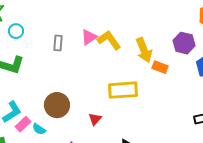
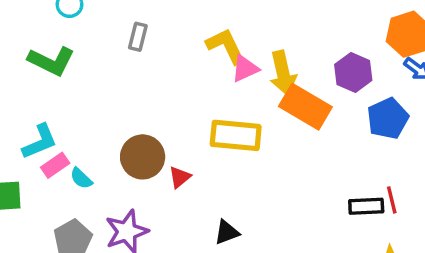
pink triangle: (89, 37) -> (245, 69), moved
orange rectangle: (160, 67) -> (305, 107), size x1.8
brown circle: (57, 105) -> (143, 157), moved

